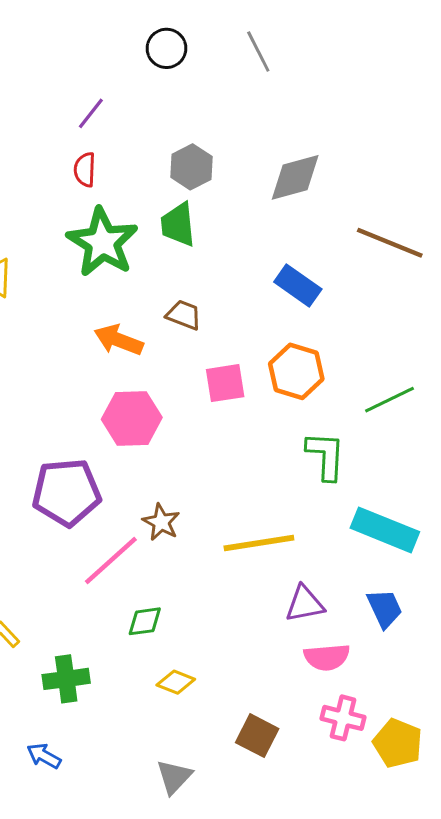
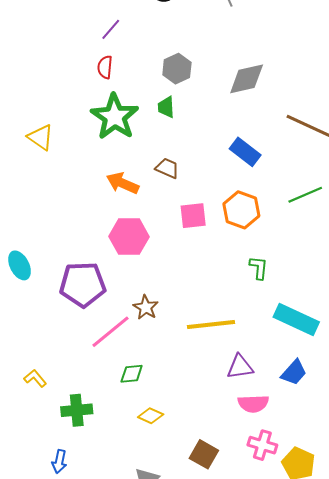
green trapezoid: (178, 225) -> (166, 107), size x0.7
green line: (389, 400) -> (305, 195), moved
green L-shape: (326, 456) -> (259, 268), size x0.7
blue trapezoid: (385, 608) -> (294, 372), turned 64
blue arrow: (44, 756) -> (59, 462), turned -110

